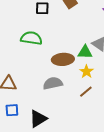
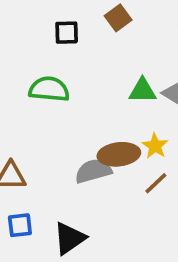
green triangle: (85, 52) -> (142, 91), moved
brown ellipse: (63, 59) -> (119, 154), moved

